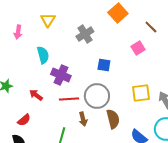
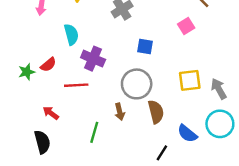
red arrow: (36, 95) -> (51, 113), moved
red line: (69, 99) -> (76, 85), moved
red semicircle: (24, 120) -> (48, 65), moved

